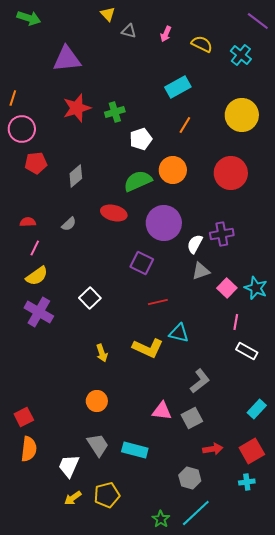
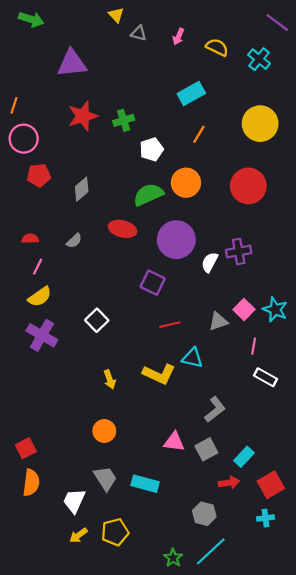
gray triangle: (201, 271) -> (218, 321), moved
cyan rectangle: (257, 409) -> (244, 457), moved

